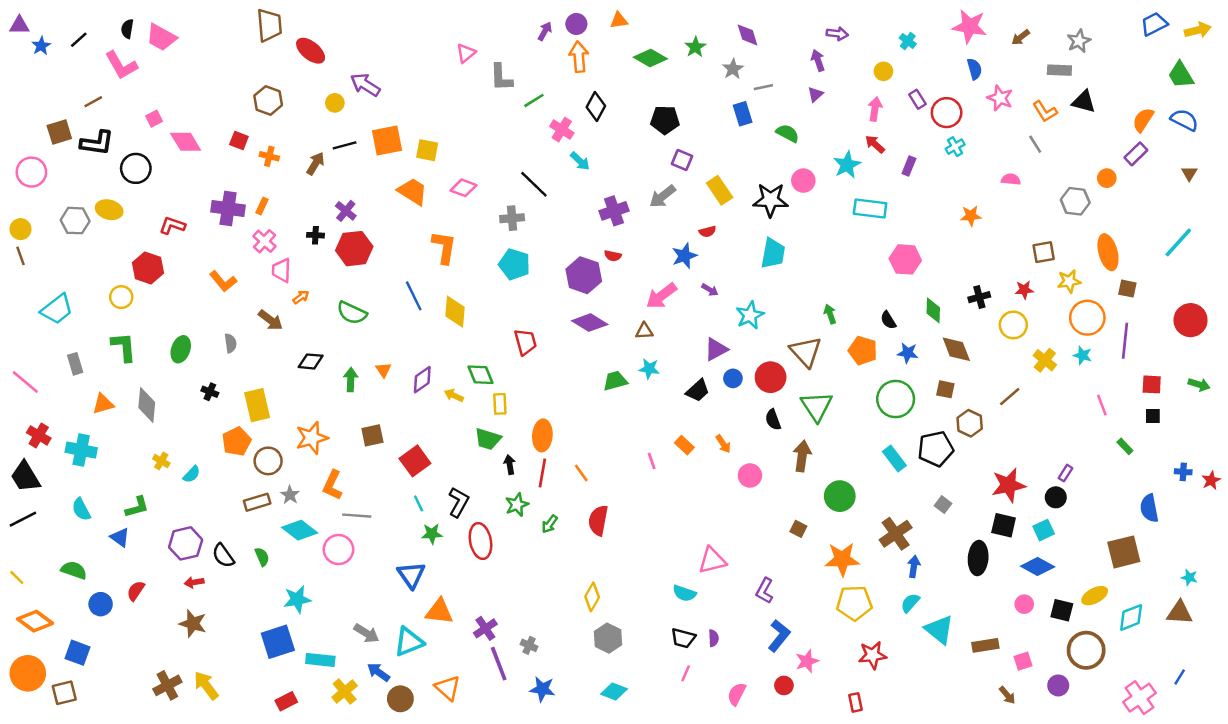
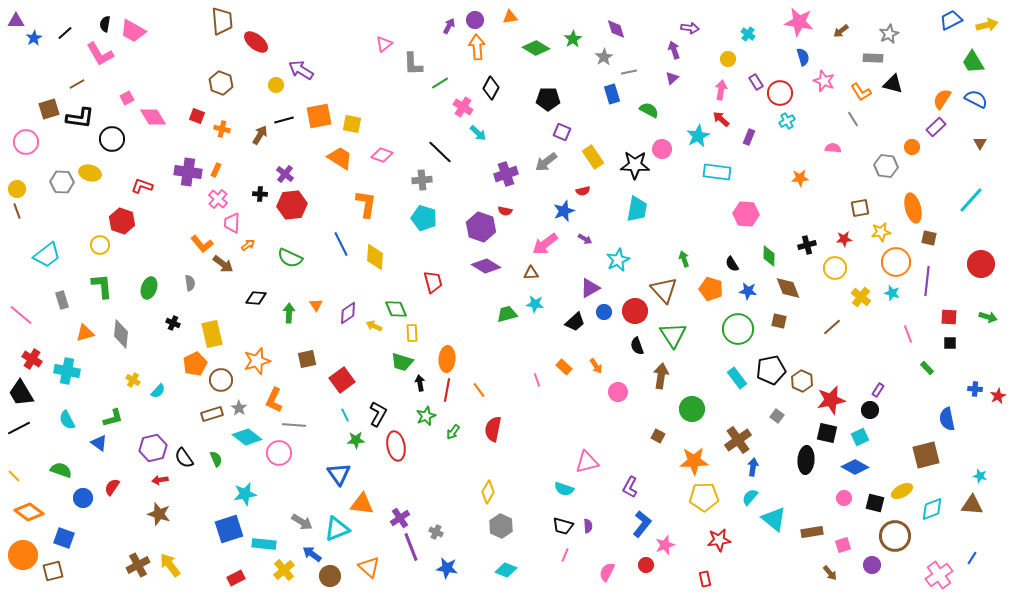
orange L-shape: (223, 281) -> (202, 244), moved
brown hexagon: (970, 423) -> (802, 381), moved

